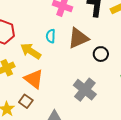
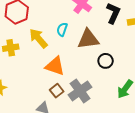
orange triangle: (34, 79) -> (55, 66), moved, turned -35
brown square: (26, 101) -> (57, 91), moved

